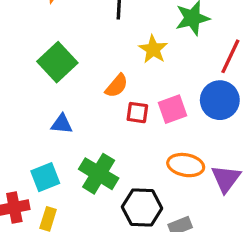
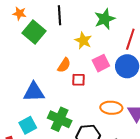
green square: (57, 62) -> (34, 32), moved
pink square: (173, 109) -> (101, 63), moved
blue triangle: (62, 124) -> (34, 92), size x1.6

